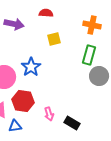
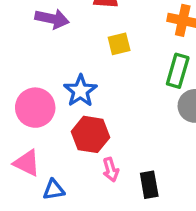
red hexagon: (23, 101) -> (91, 134), moved
black rectangle: (72, 123) -> (149, 185), turned 49

